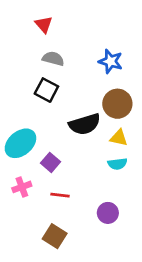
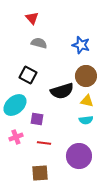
black square: (46, 90) -> (28, 75), moved
purple square: (51, 162) -> (37, 119), turned -32
purple circle: (108, 213) -> (79, 156), size x1.6
brown square: (55, 236) -> (40, 173), turned -36

